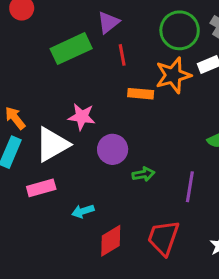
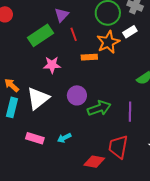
pink star: (82, 117) -> (52, 65), moved
green arrow: (143, 174) -> (99, 108), size x1.6
pink rectangle: (41, 188) -> (35, 138), moved, turned 42
red diamond: (111, 241) -> (94, 162), moved, turned 50

